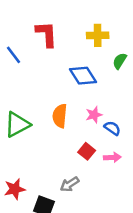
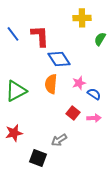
red L-shape: (46, 34) -> (40, 36), moved
blue diamond: (83, 76) -> (59, 59), moved
red star: (15, 189) -> (14, 133), moved

